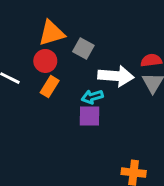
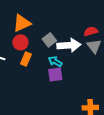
gray square: (83, 48) -> (49, 40), moved, turned 32
cyan arrow: (92, 97) -> (55, 61), turned 56

